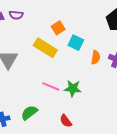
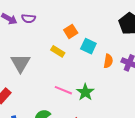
yellow rectangle: (45, 48) -> (58, 51), size x0.6
green star: (73, 88) -> (85, 92), turned 30

